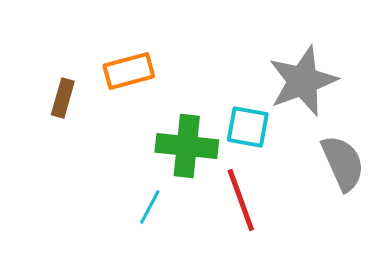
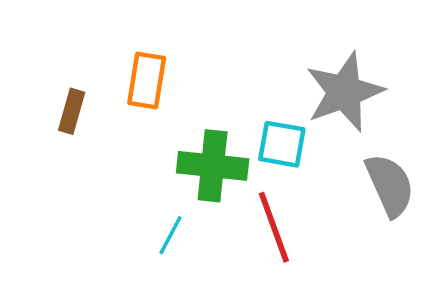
orange rectangle: (129, 71) -> (147, 81), turned -66

